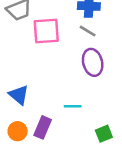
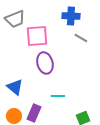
gray line: (88, 31) -> (81, 38), moved
purple ellipse: (93, 62) -> (45, 63), moved

